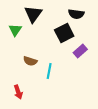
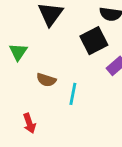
green triangle: (15, 30) -> (18, 52), moved

